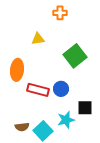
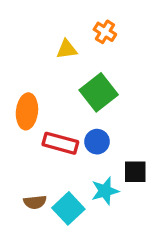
orange cross: (60, 13) -> (105, 32), moved, turned 32
yellow triangle: (38, 39) -> (67, 49), moved
green square: (75, 56) -> (99, 92), moved

